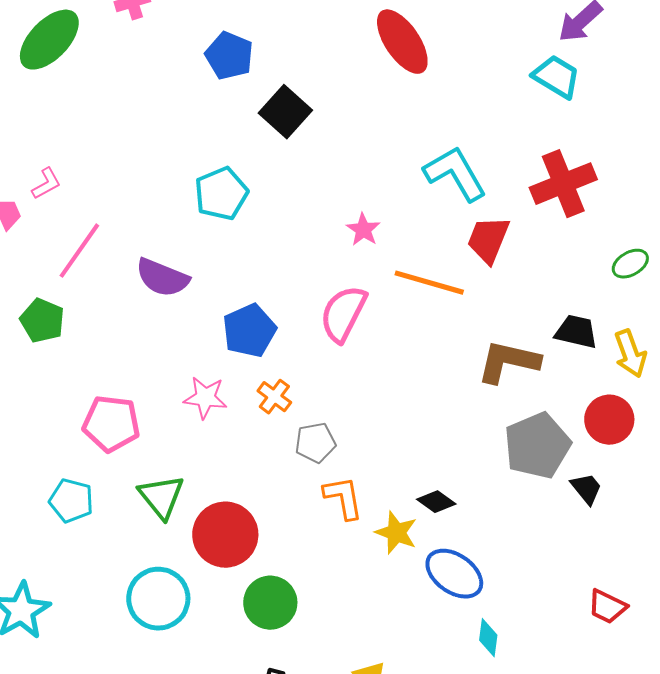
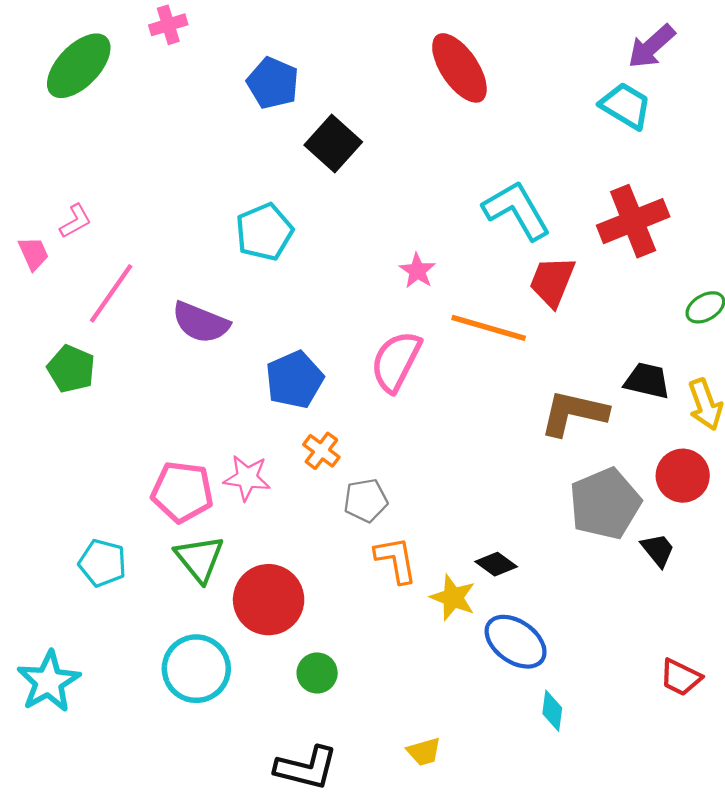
pink star: (205, 398) -> (247, 478), moved
pink pentagon: (111, 424) -> (182, 492), moved
green circle: (270, 603) -> (317, 673), size x0.7

